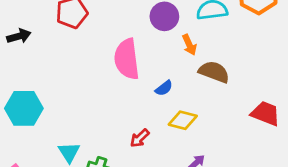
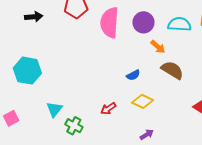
orange arrow: (189, 45) -> (158, 47), turned -35
pink semicircle: (127, 59) -> (109, 23), moved

